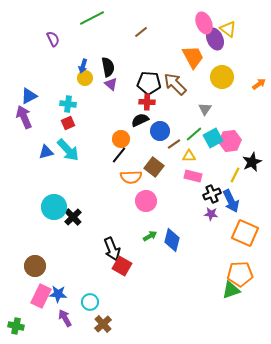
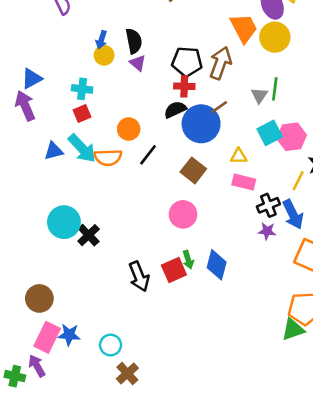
yellow circle: (222, 77) -> (275, 37), moved
brown arrow: (175, 84) -> (220, 63), turned 65
blue circle: (160, 131) -> (201, 124), size x1.5
green line: (194, 134) -> (275, 89), moved, turned -42
orange circle: (121, 139) -> (129, 129), moved
brown line: (174, 144) -> (219, 107), moved
orange semicircle: (131, 177) -> (108, 157), moved
green arrow: (150, 236) -> (188, 260), turned 104
red square: (122, 266) -> (174, 270), moved, turned 36
purple arrow: (65, 318) -> (37, 366), moved

